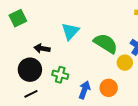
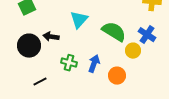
black circle: (30, 70) -> (29, 46), moved
blue arrow: (84, 90) -> (94, 64), moved

